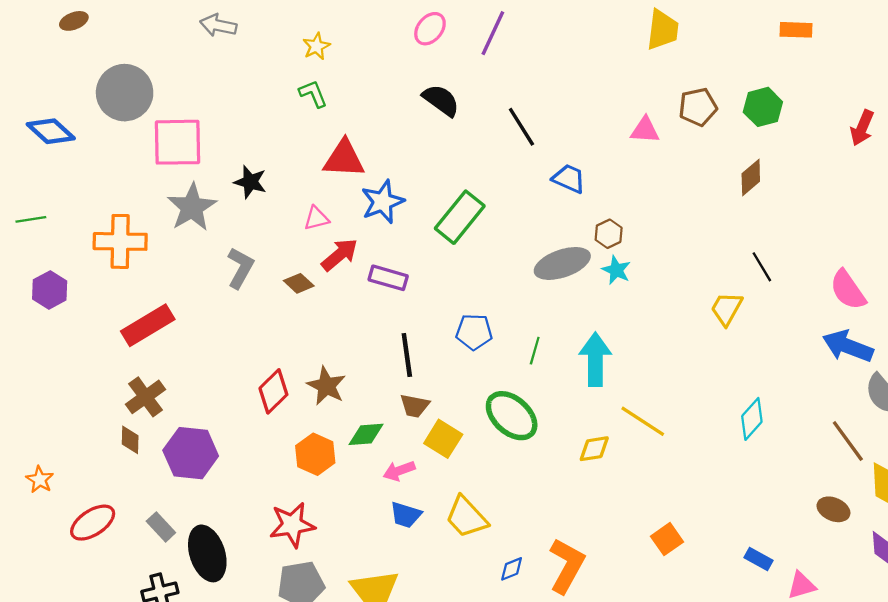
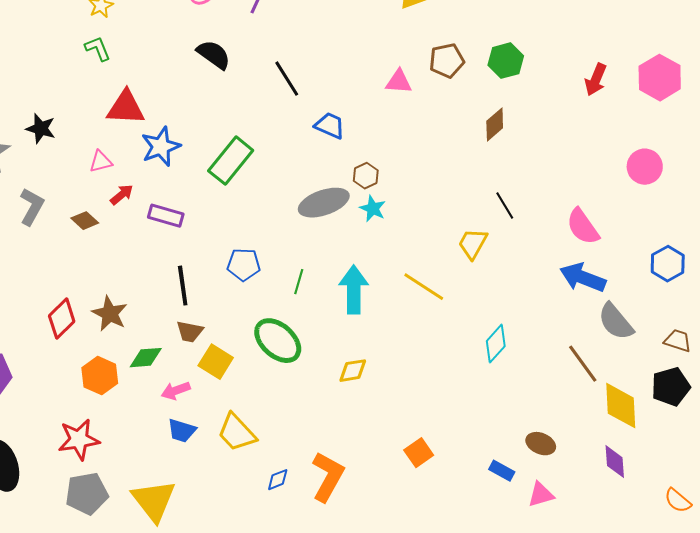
red arrow: (340, 255) -> (122, 195), size x0.7
yellow line: (643, 421) -> (424, 287), moved
brown ellipse: (833, 509) -> (541, 444), moved

